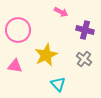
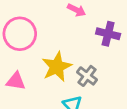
gray cross: (84, 59) -> (87, 76), moved

